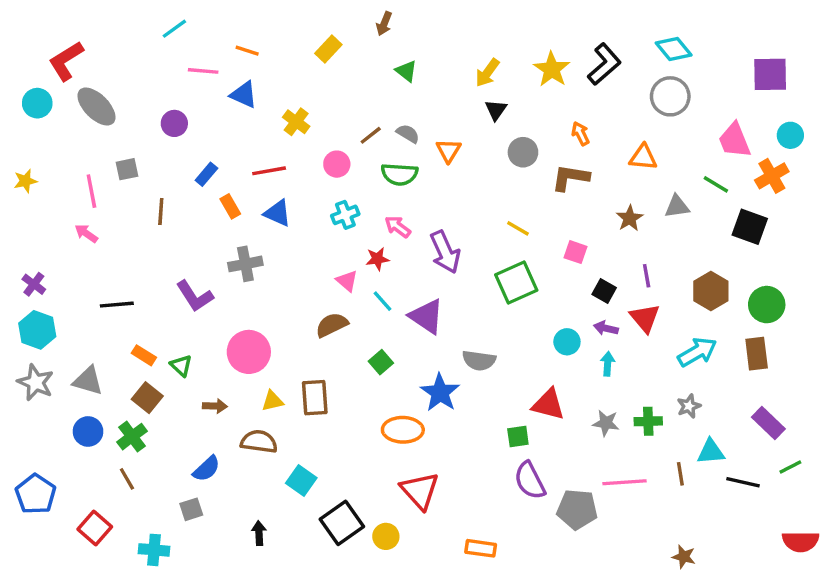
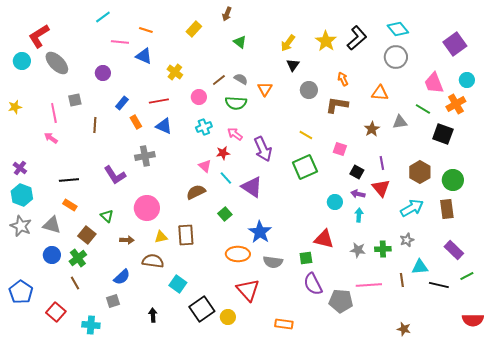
purple square: (770, 74) -> (455, 44), turned -35
orange rectangle: (144, 355) -> (70, 205), moved
gray semicircle: (479, 360) -> (273, 262), moved

